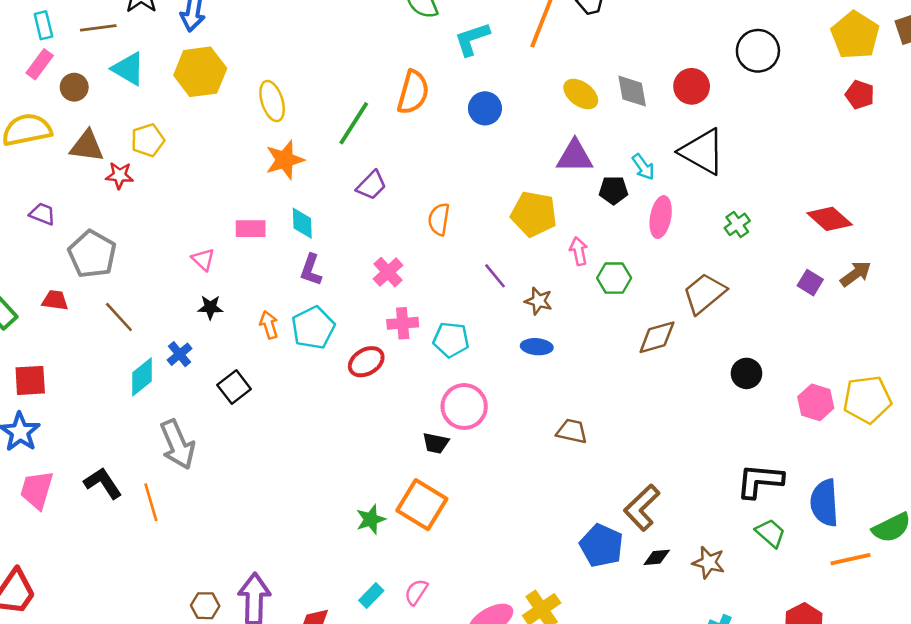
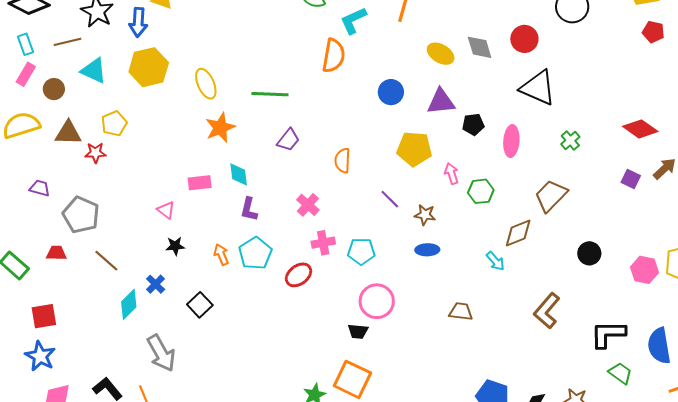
orange semicircle: (413, 92) -> (334, 56), moved
blue circle: (485, 108) -> (391, 92), moved
green line: (354, 123) -> (270, 94), turned 66
cyan arrow: (643, 167) -> (495, 261), moved
brown L-shape: (642, 508) -> (547, 311), moved

